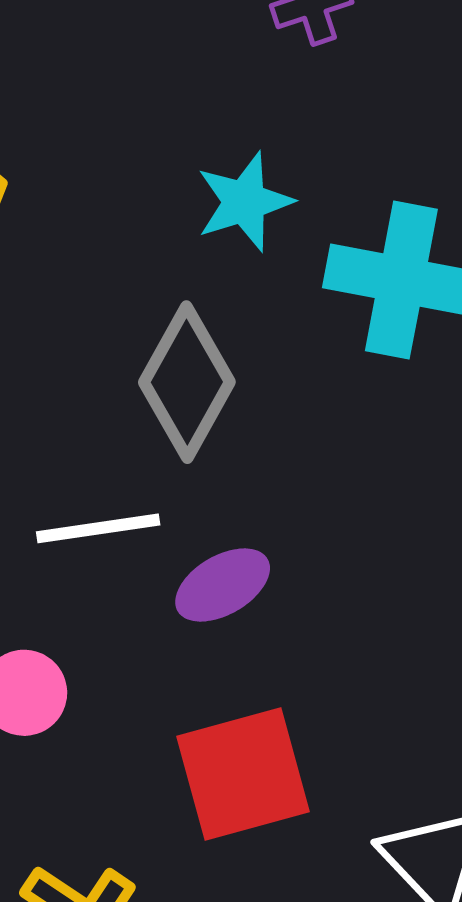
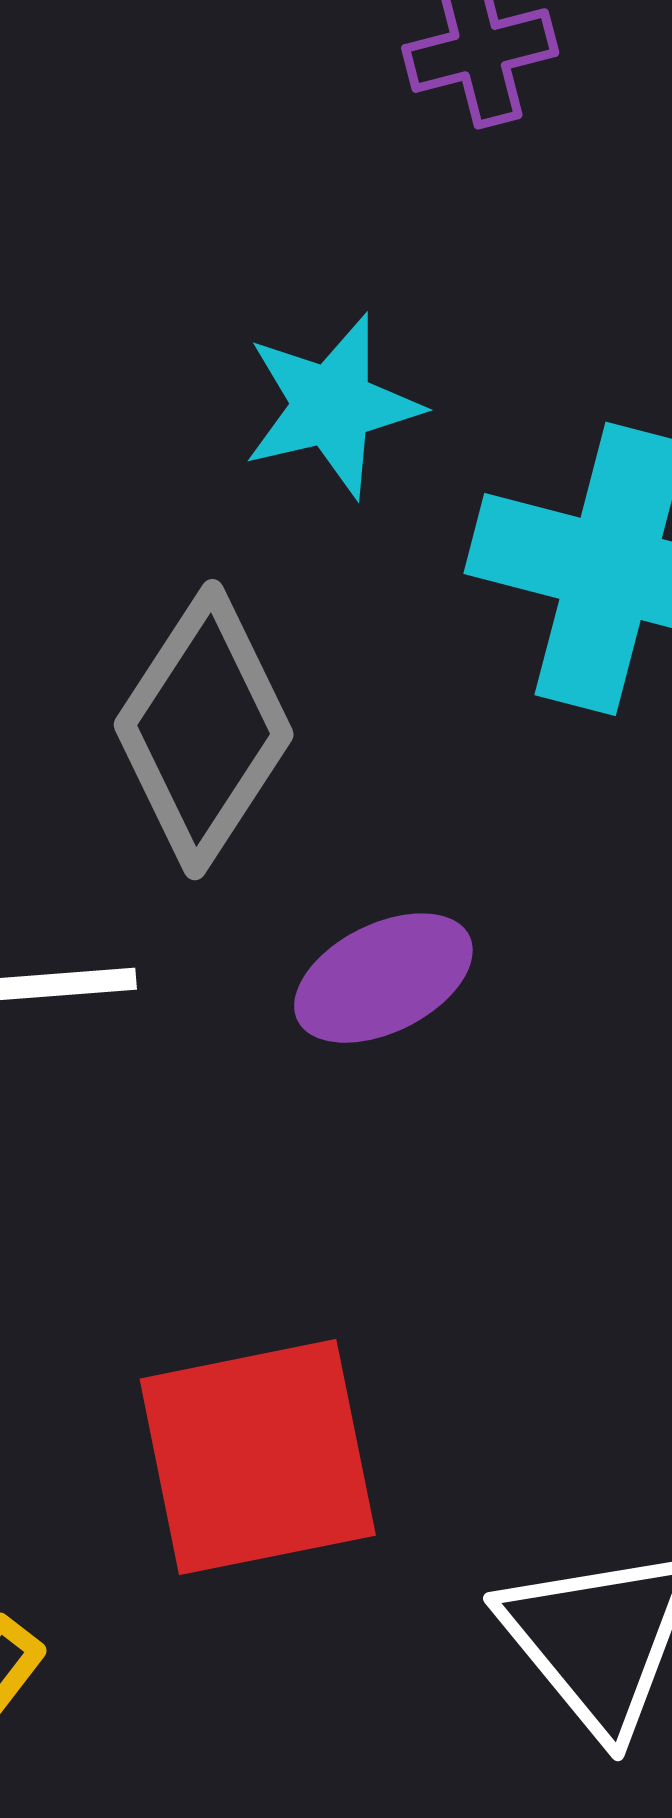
purple ellipse: (223, 585) -> (383, 978), moved

